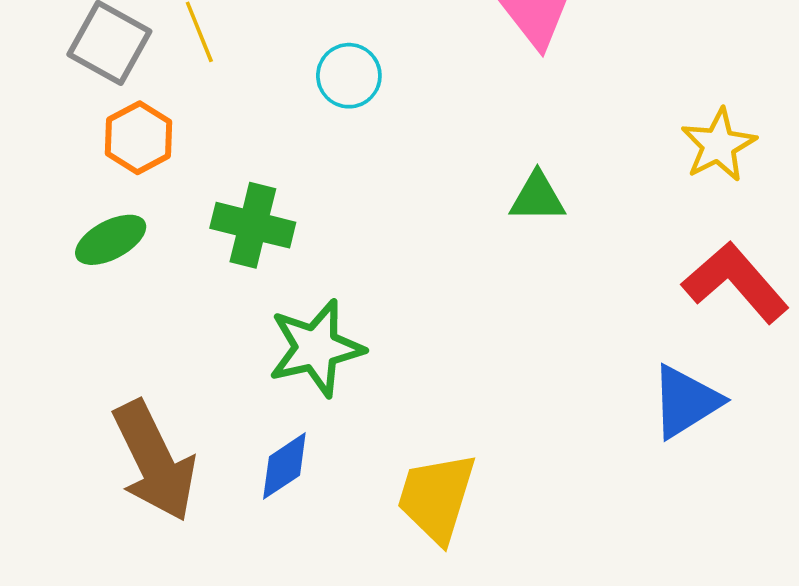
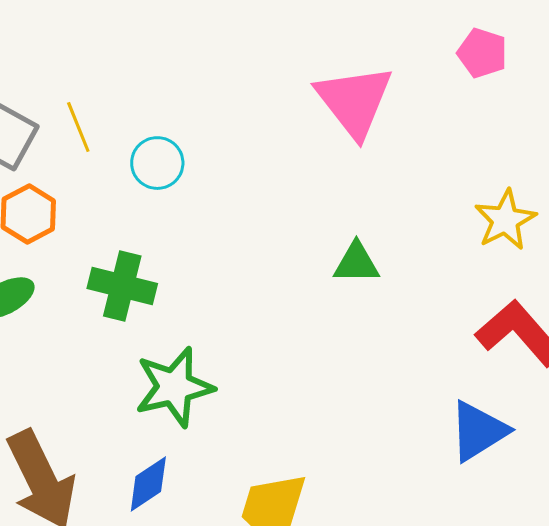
cyan circle: (349, 76) -> (157, 163), moved

